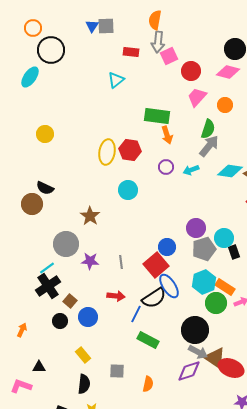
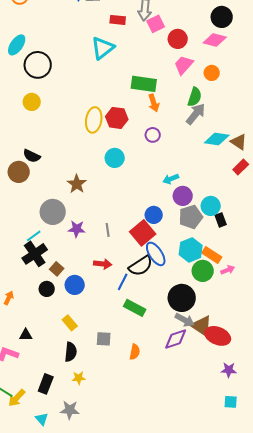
black circle: (51, 50) -> (38, 65), moved
cyan triangle: (116, 80) -> (103, 48), size x1.4
cyan arrow: (191, 170) -> (171, 179), moved

